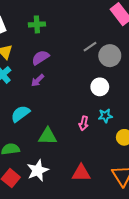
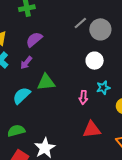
purple arrow: (38, 80) -> (26, 63), moved
green triangle: (48, 136) -> (46, 82), moved
red triangle: (81, 173) -> (92, 130), moved

